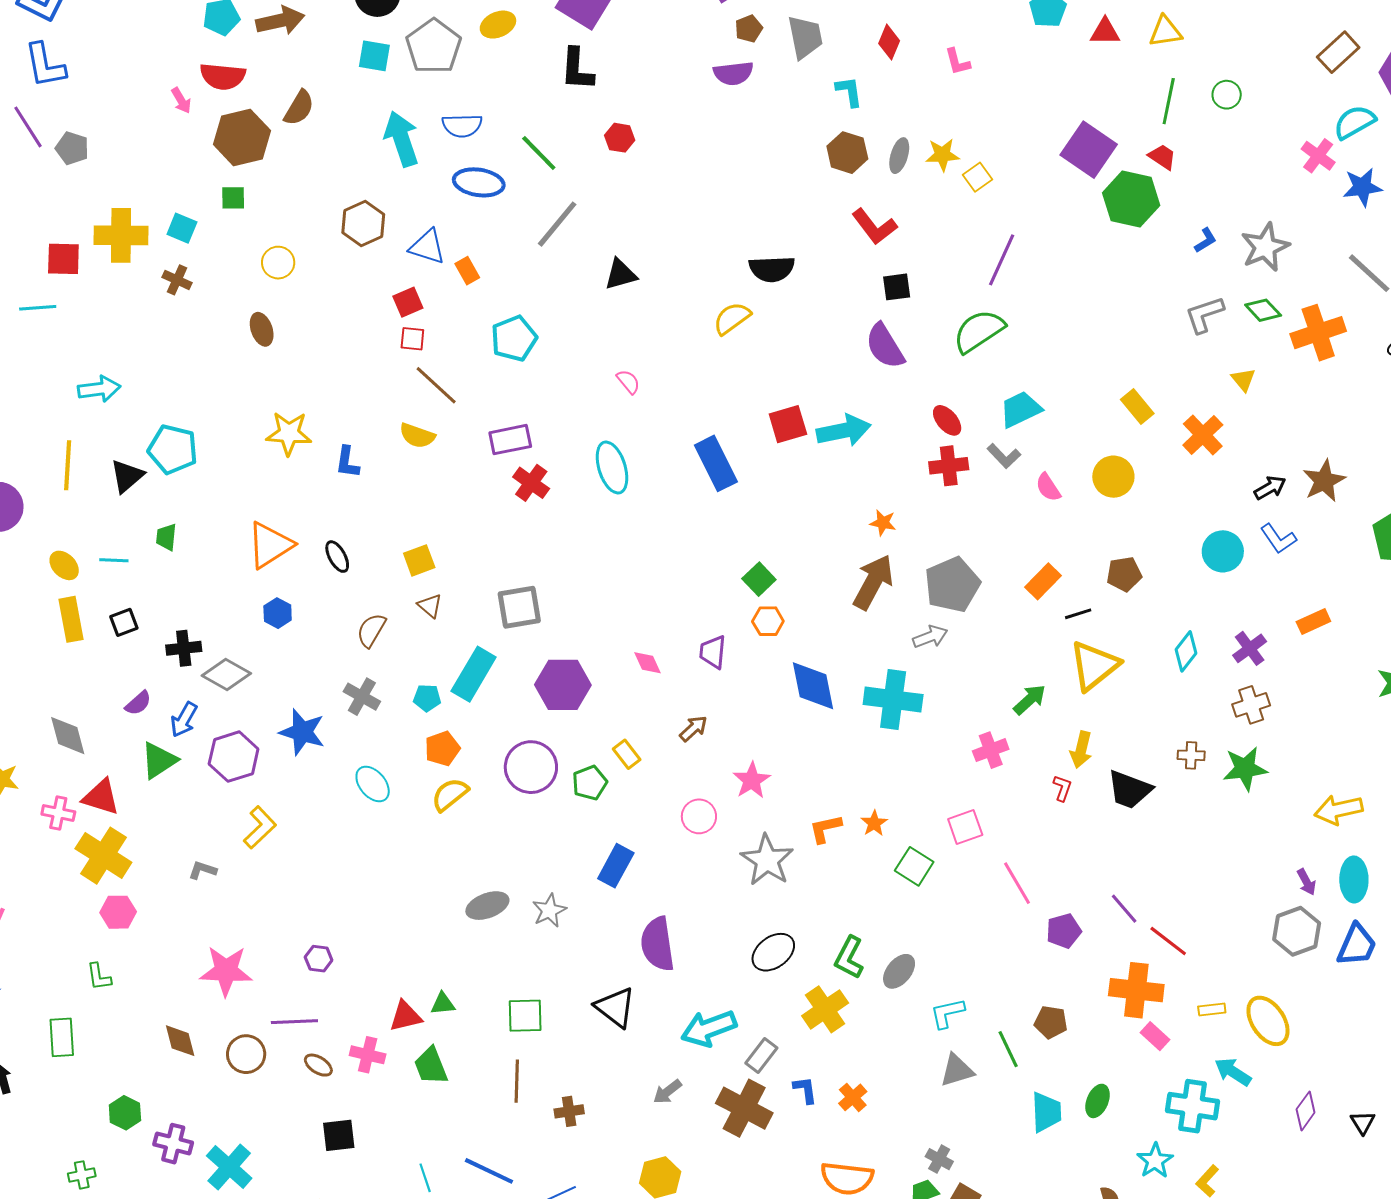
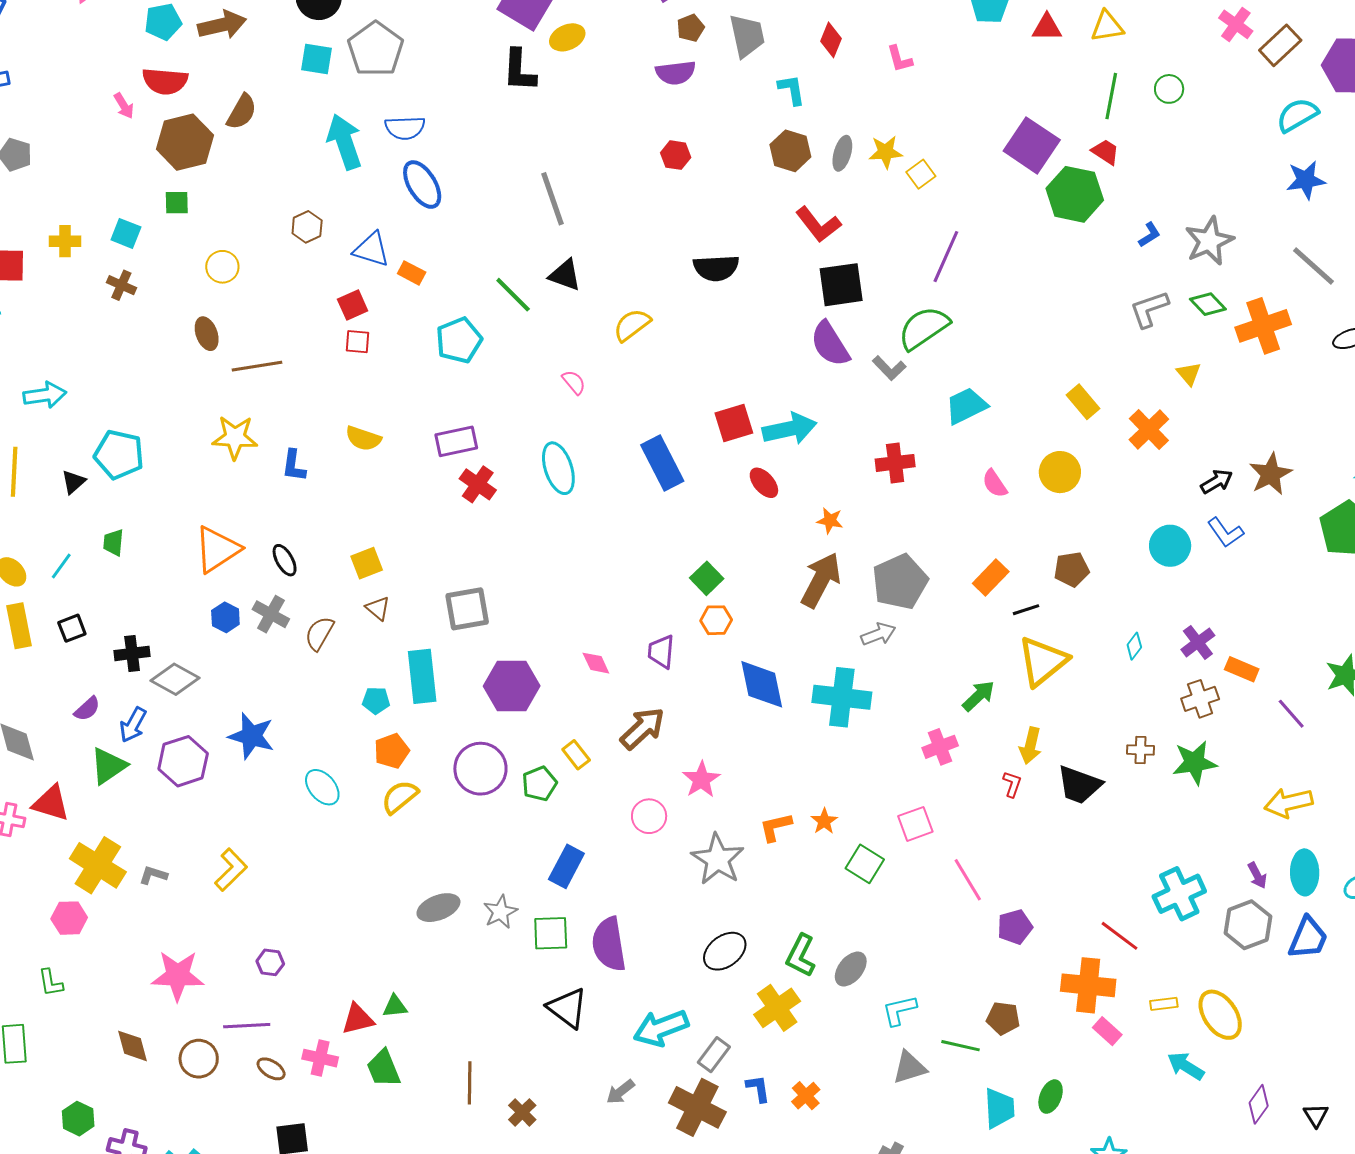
yellow ellipse: (498, 25) -> (567, 37), moved
red hexagon: (620, 138) -> (676, 155), moved
green line: (539, 153) -> (513, 295), moved
pink cross: (1318, 156) -> (1236, 24), moved
blue ellipse: (479, 182) -> (422, 185), turned 51
brown hexagon: (363, 224) -> (307, 227), size x0.7
gray line: (557, 224) -> (552, 199), moved, turned -58
yellow cross: (121, 235) -> (65, 241), size x0.6
orange rectangle: (467, 271) -> (412, 273), turned -32
black triangle: (621, 274) -> (565, 275), turned 36
black square: (897, 287) -> (841, 285), size x1.6
yellow semicircle: (732, 318) -> (632, 325), moved
brown line: (436, 385) -> (257, 366), moved, turned -51
red ellipse: (947, 420) -> (764, 483), moved
gray L-shape: (1004, 456) -> (889, 368), moved
black triangle: (127, 476) -> (73, 482), size x0.7
cyan line: (114, 560) -> (61, 566), turned -56
orange rectangle: (1313, 621) -> (1242, 669), moved, turned 48
cyan diamond: (1186, 651) -> (1134, 646), size x0.7
cyan rectangle: (474, 674) -> (422, 676), turned -36
gray cross: (362, 697) -> (271, 614), moved
brown arrow: (693, 728) -> (643, 728), size x1.6
yellow L-shape: (260, 827) -> (231, 870), moved
yellow cross: (103, 856) -> (98, 865), moved
purple line: (1124, 909) -> (1291, 714), moved
green square: (525, 1016) -> (551, 933), moved
green line: (1008, 1049) -> (961, 1046), turned -51
cyan cross: (1192, 1106) -> (1179, 894), moved, turned -33
brown cross: (569, 1111) -> (522, 1112), turned -36

